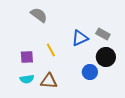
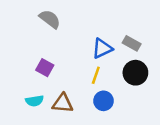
yellow line: (51, 50) -> (96, 75), moved, turned 48
purple square: (27, 57) -> (45, 68), moved, turned 32
blue circle: (90, 72) -> (103, 101), moved

